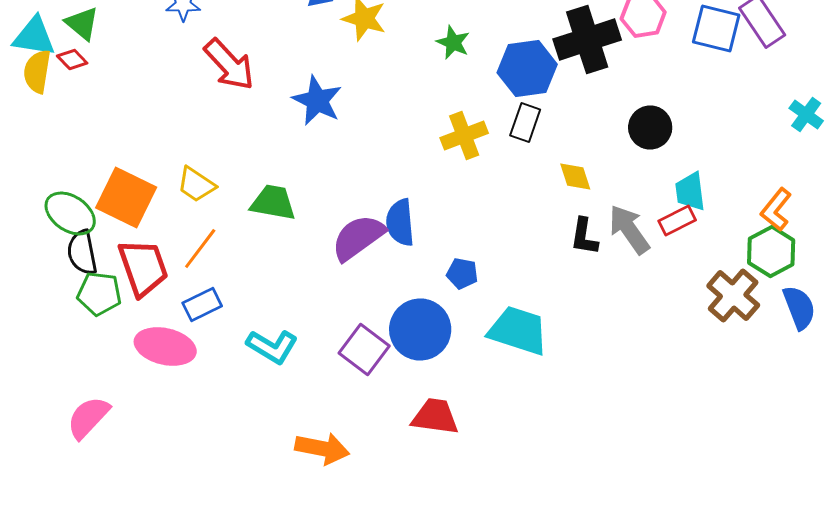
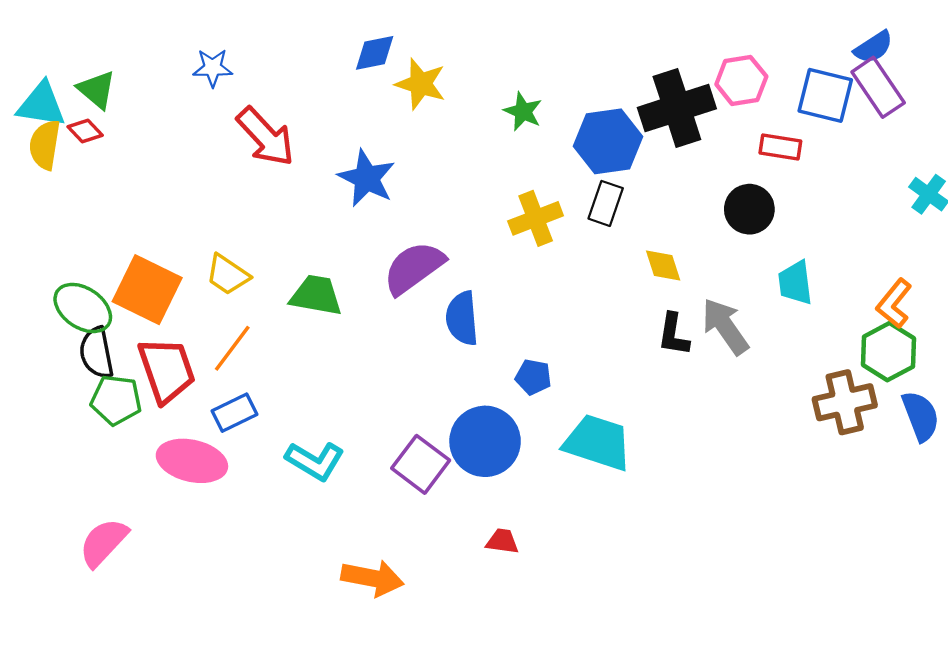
red rectangle: (677, 220) -> (780, 147), moved, turned 36
purple semicircle: (358, 238) -> (414, 268), moved
brown cross: (733, 296) -> (845, 402), turned 36
red trapezoid: (435, 416) -> (502, 541), size x0.6

